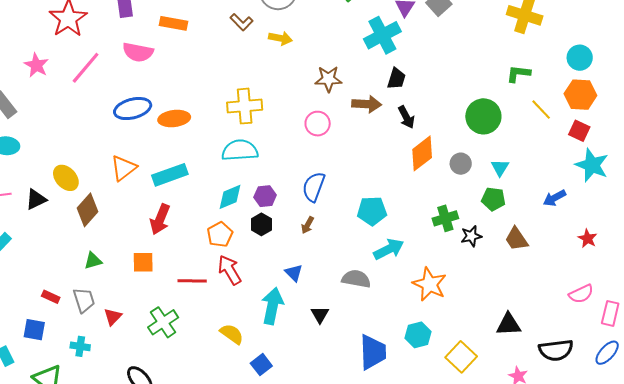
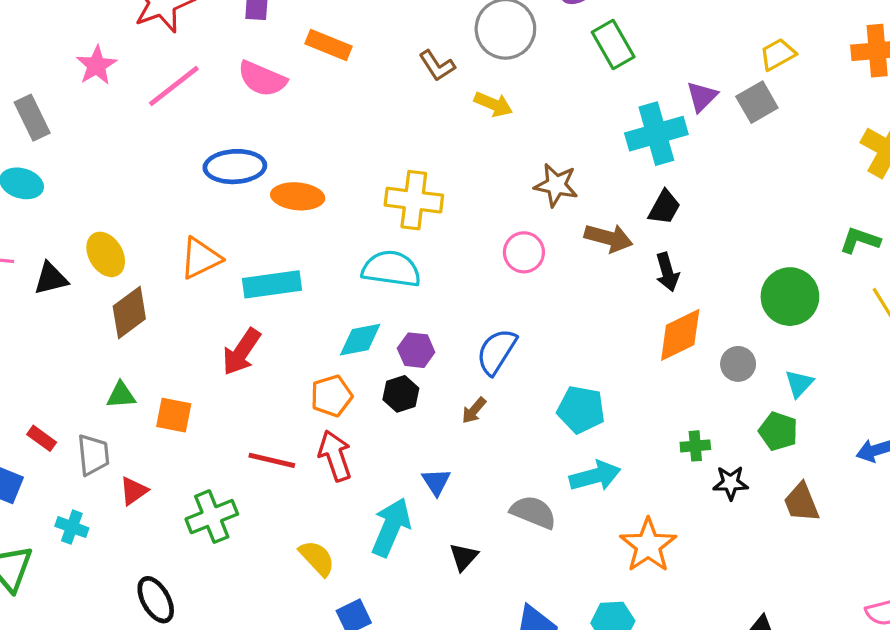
green cross: (445, 218) -> (695, 446), size x0.7
orange square: (143, 262) -> (174, 415), moved

